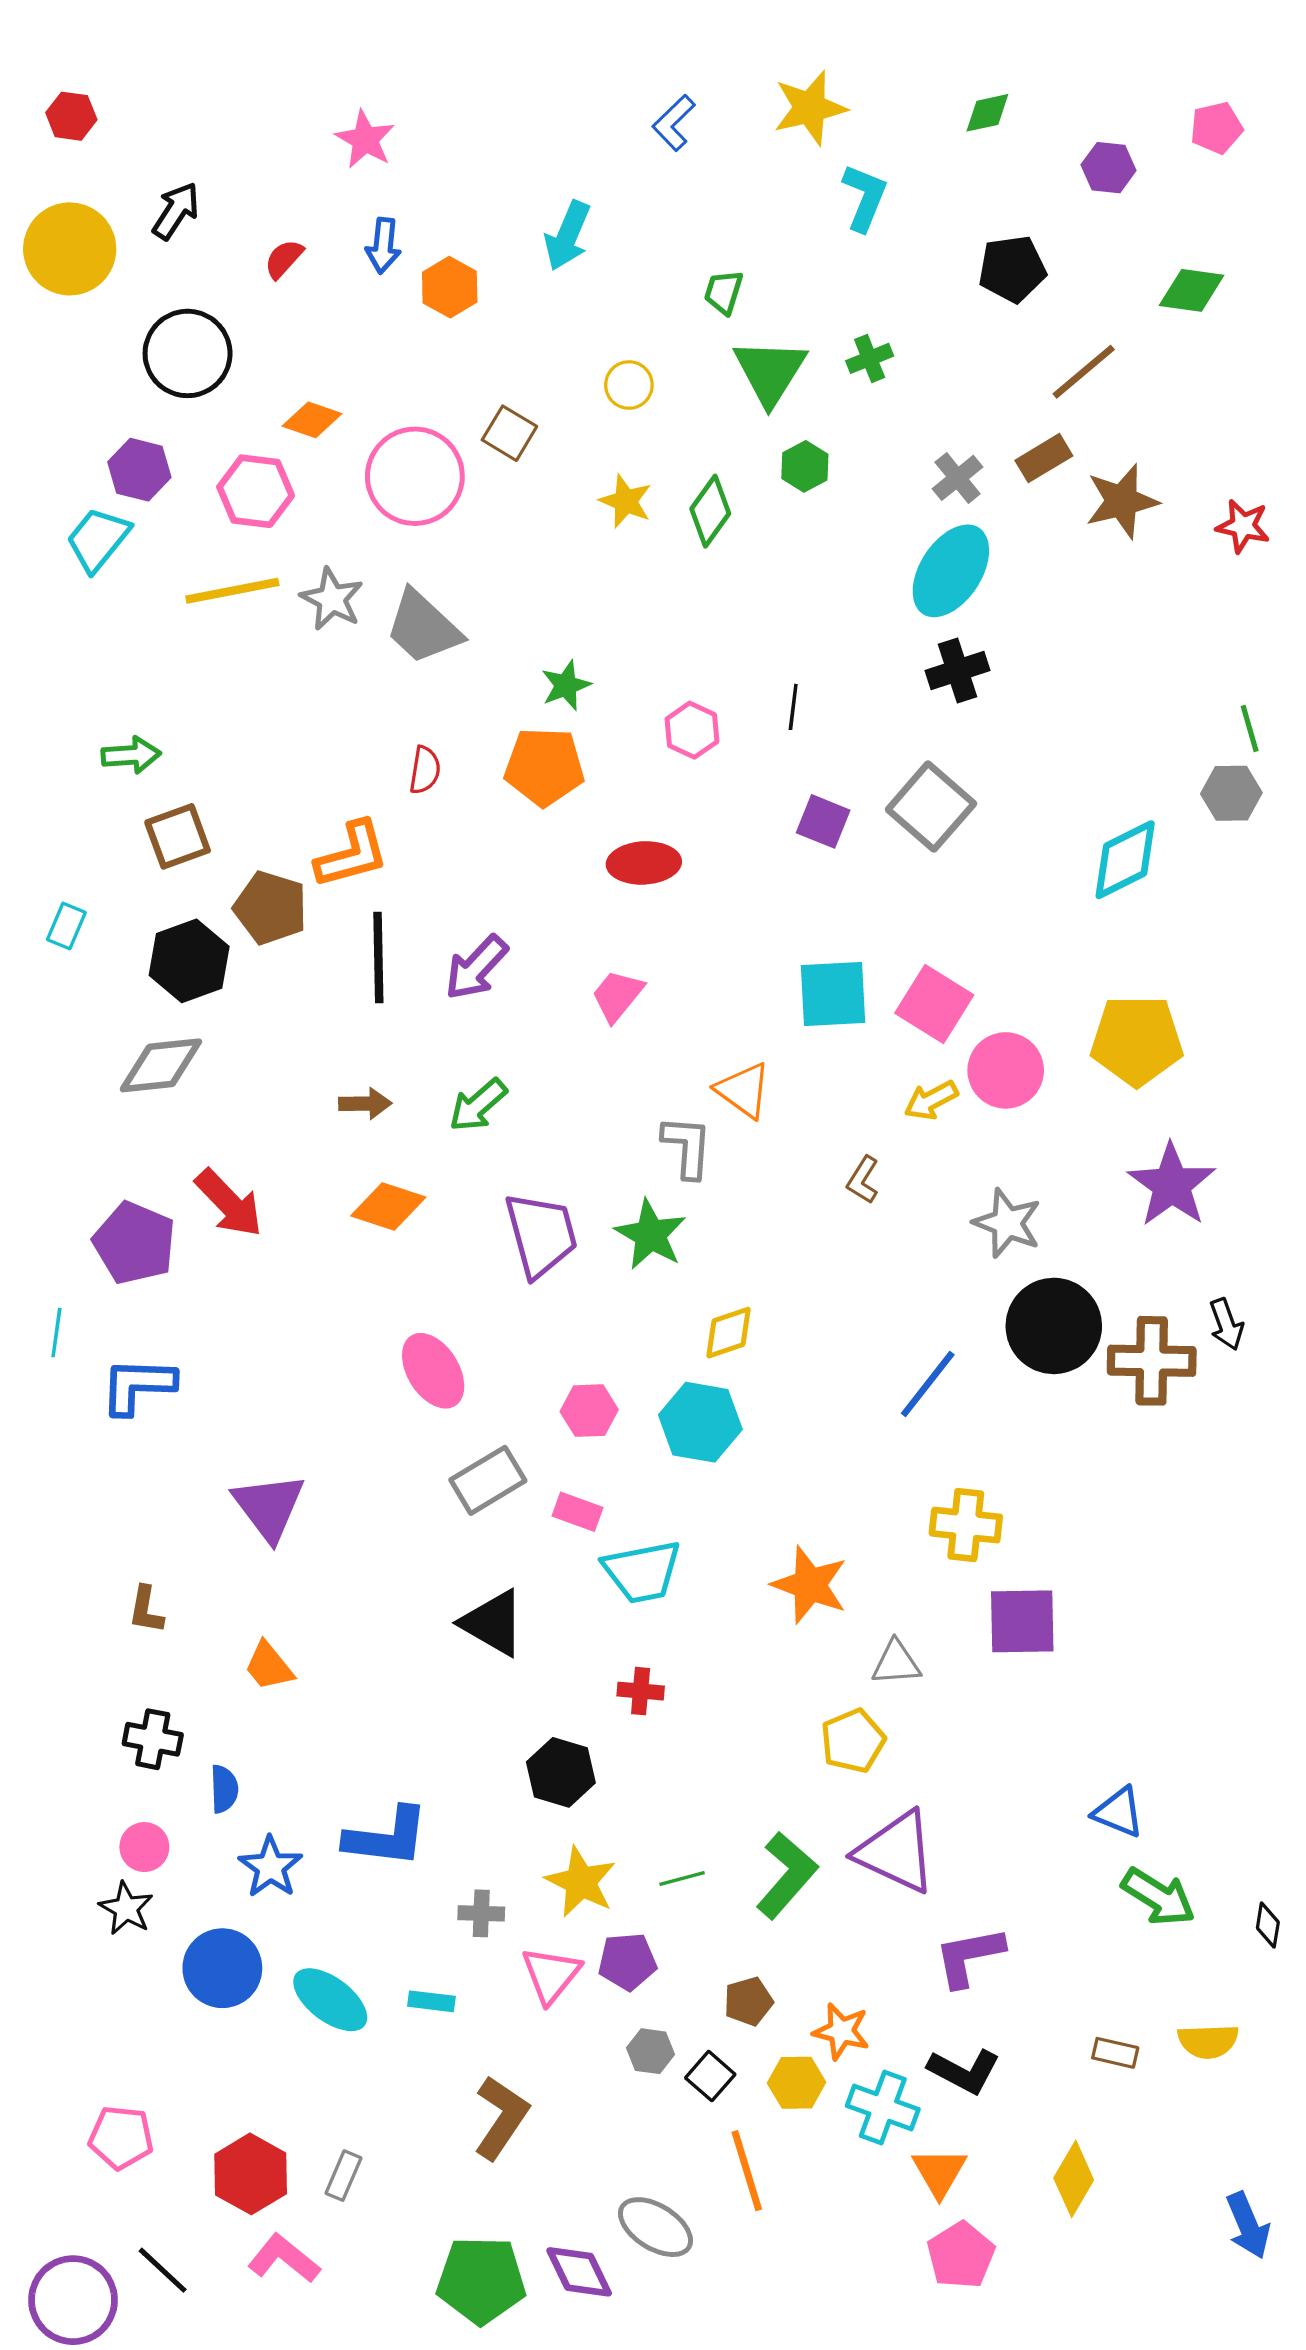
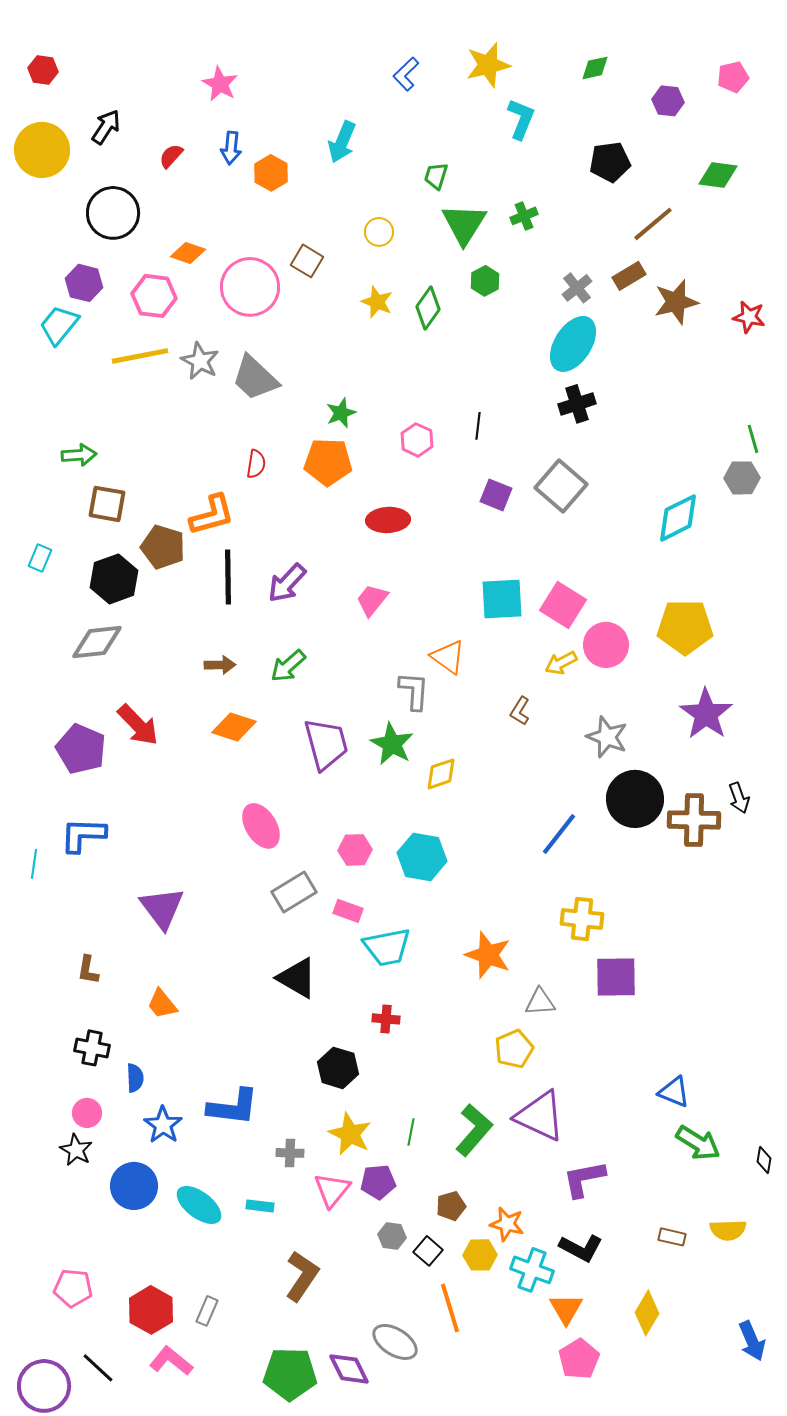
brown square: (178, 836) -> (107, 504), turned 30
cyan line: (56, 1333) -> (34, 864), moved
yellow diamond: (729, 1333) -> (441, 774), moved
green line: (682, 1879) -> (411, 1132), turned -64

